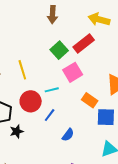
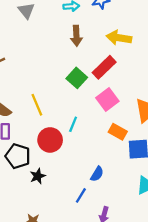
brown arrow: (53, 15) -> (76, 36), moved
pink square: (73, 72) -> (107, 100), moved
cyan line: (52, 90) -> (73, 124), turned -48
blue line: (50, 115) -> (81, 195), moved

